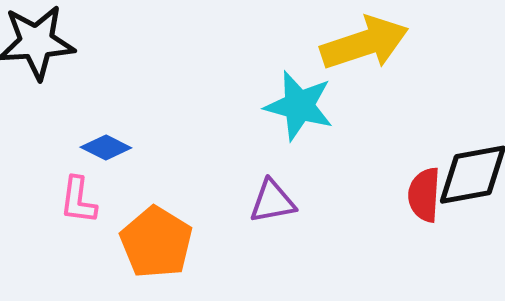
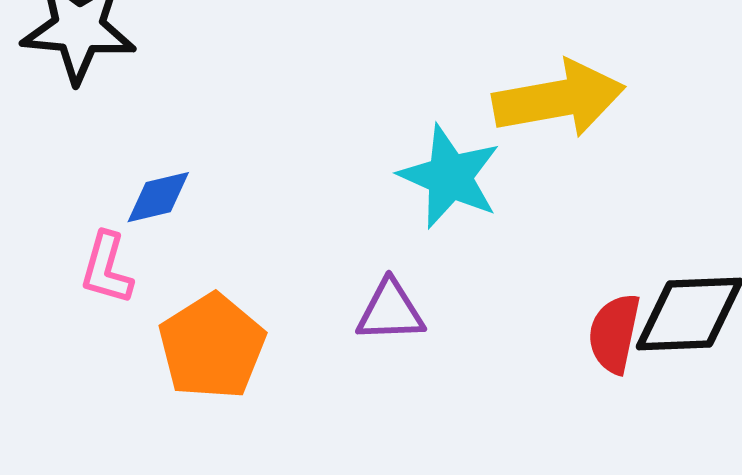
blue diamond: (106, 148) -> (158, 197), turned -48

